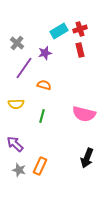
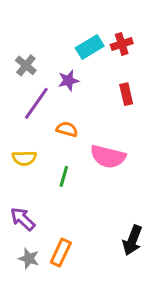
red rectangle: (80, 50) -> (126, 94), moved
pink semicircle: (84, 114) -> (108, 157), moved

